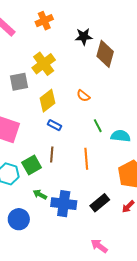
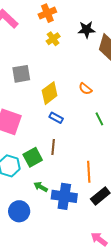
yellow cross: (44, 64) -> (53, 39), moved, size x0.6
orange line: (86, 159) -> (89, 172), moved

